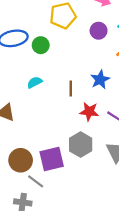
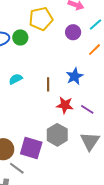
green circle: (41, 45) -> (20, 37), moved
purple square: (52, 159) -> (31, 148), turned 30

